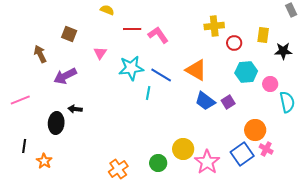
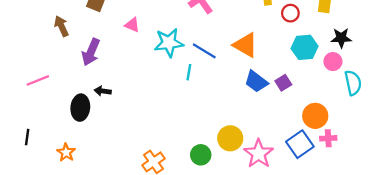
black star: (283, 51) -> (341, 38), moved
pink triangle: (100, 53) -> (132, 25), turned -40
purple arrow: (65, 76) -> (91, 52), turned -40
black line: (24, 146) -> (27, 137), moved
pink cross: (266, 149) -> (328, 138), turned -32

